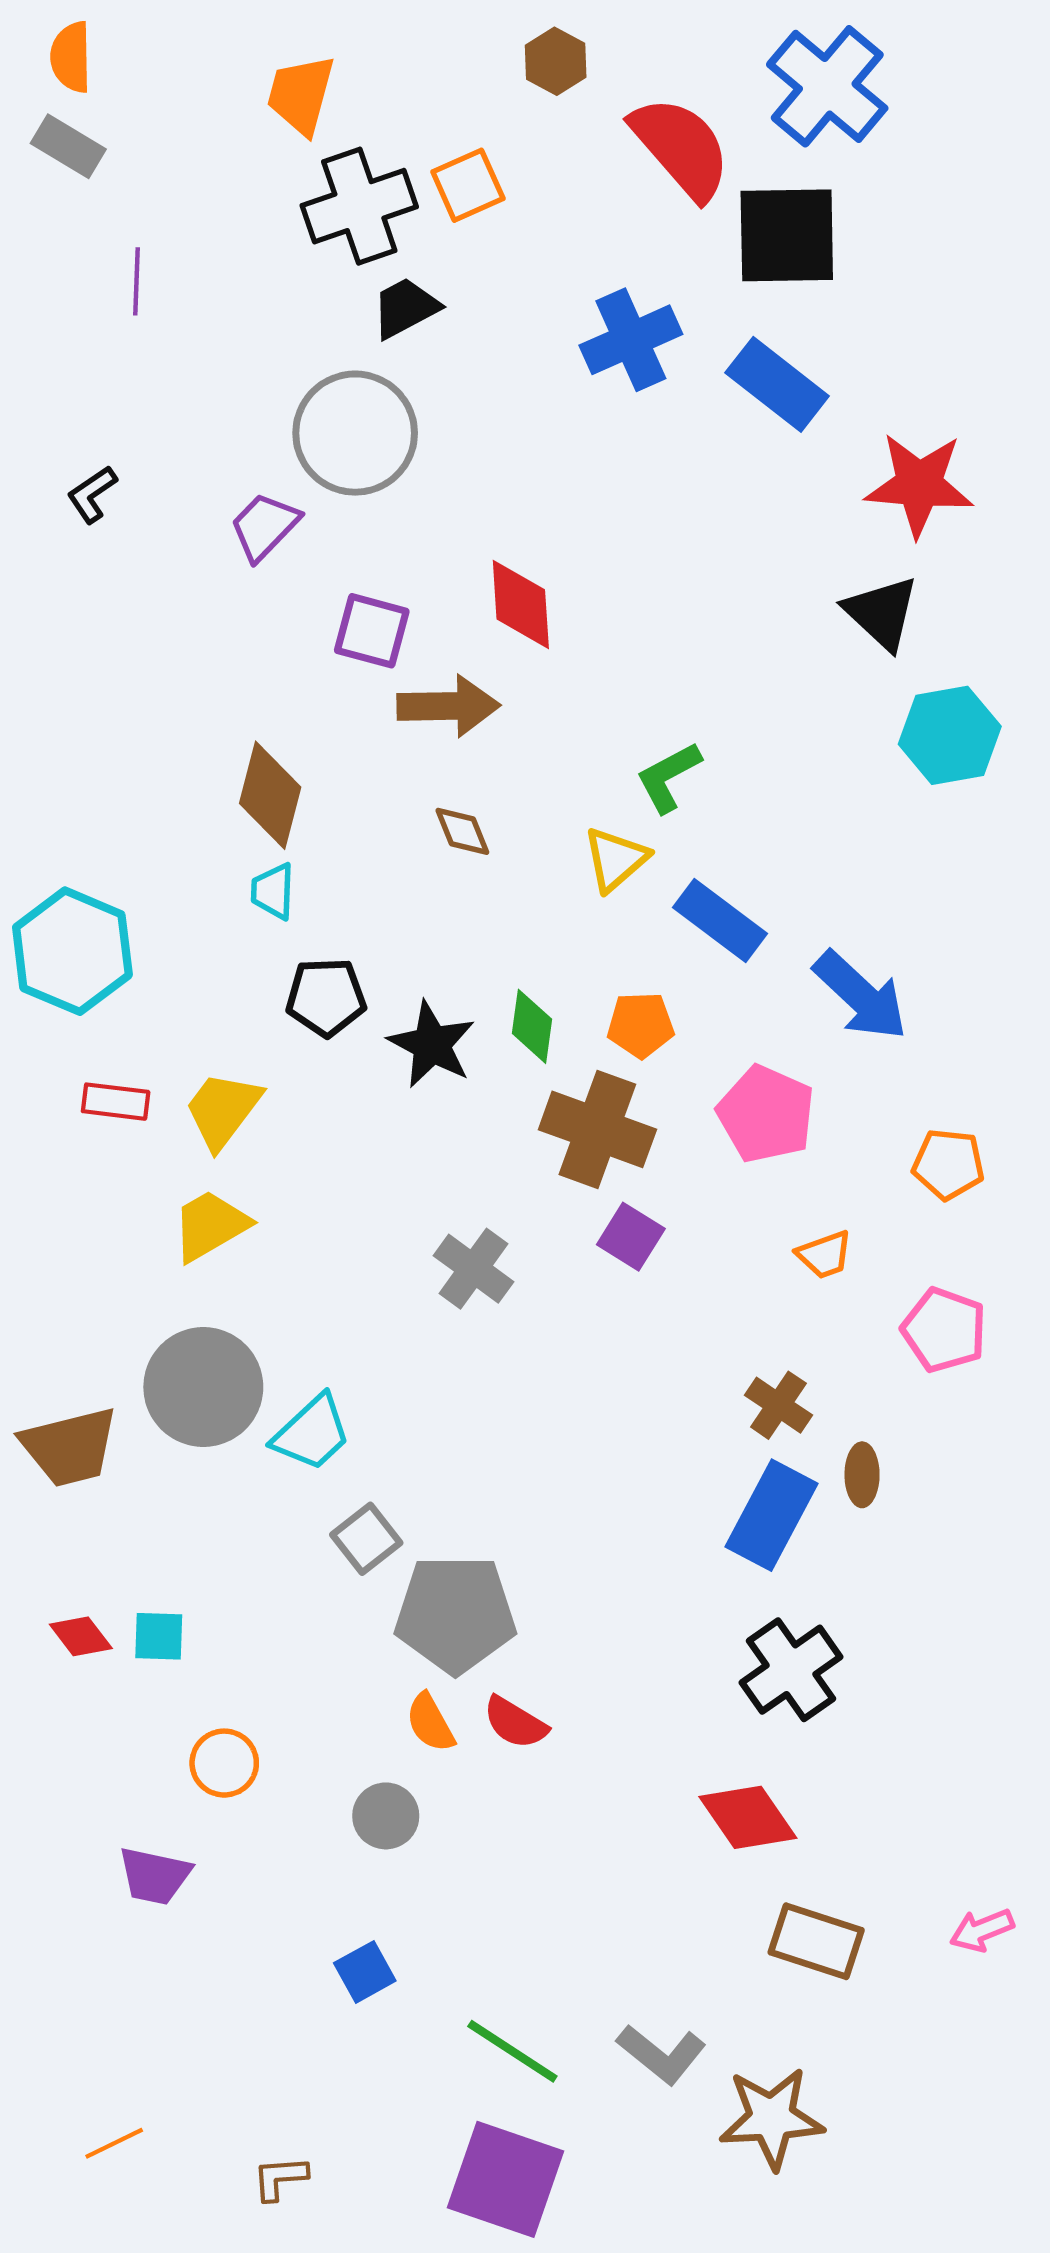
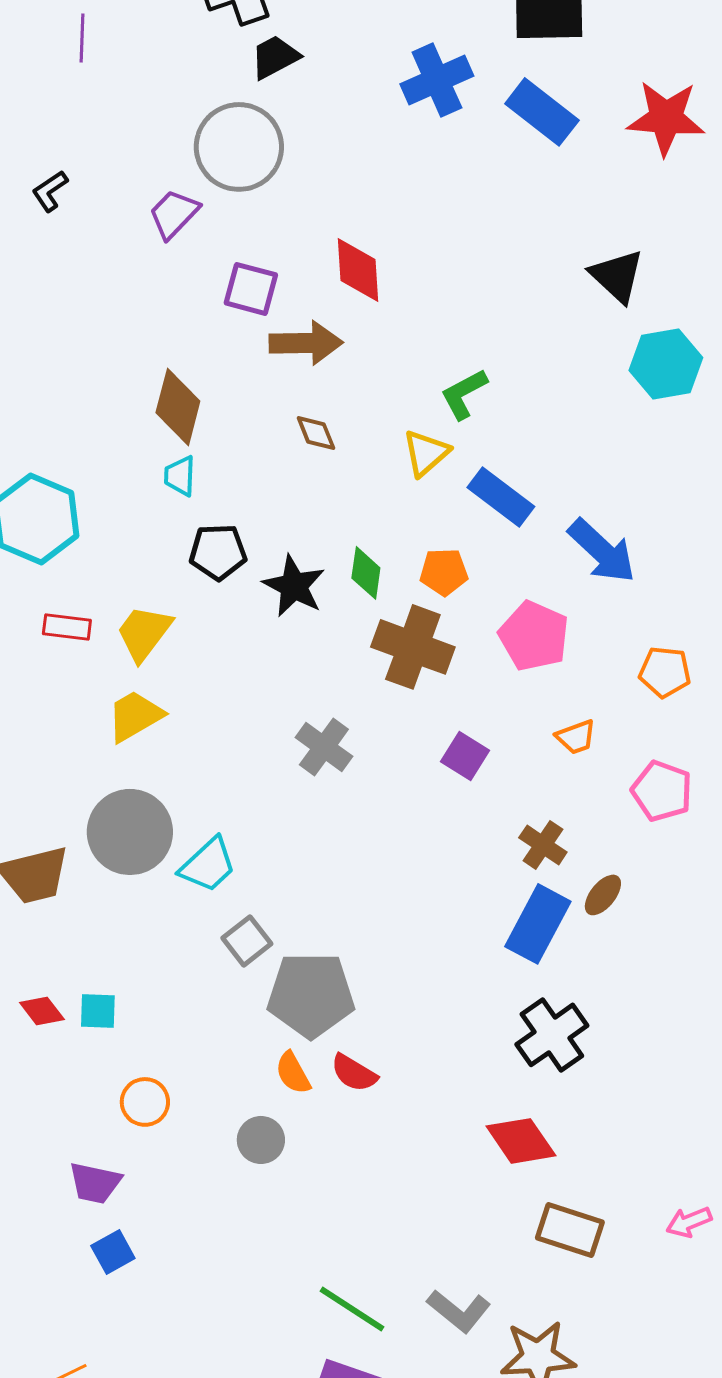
red star: (919, 485) -> (666, 118), moved
purple square: (631, 1237) -> (465, 756), moved
brown ellipse: (862, 1475) -> (603, 895), turned 39
blue square: (365, 1972) -> (113, 1252), moved

